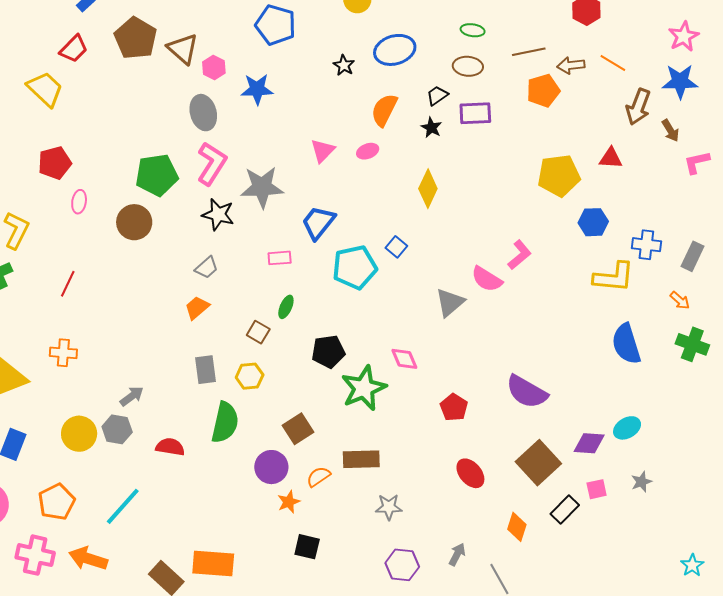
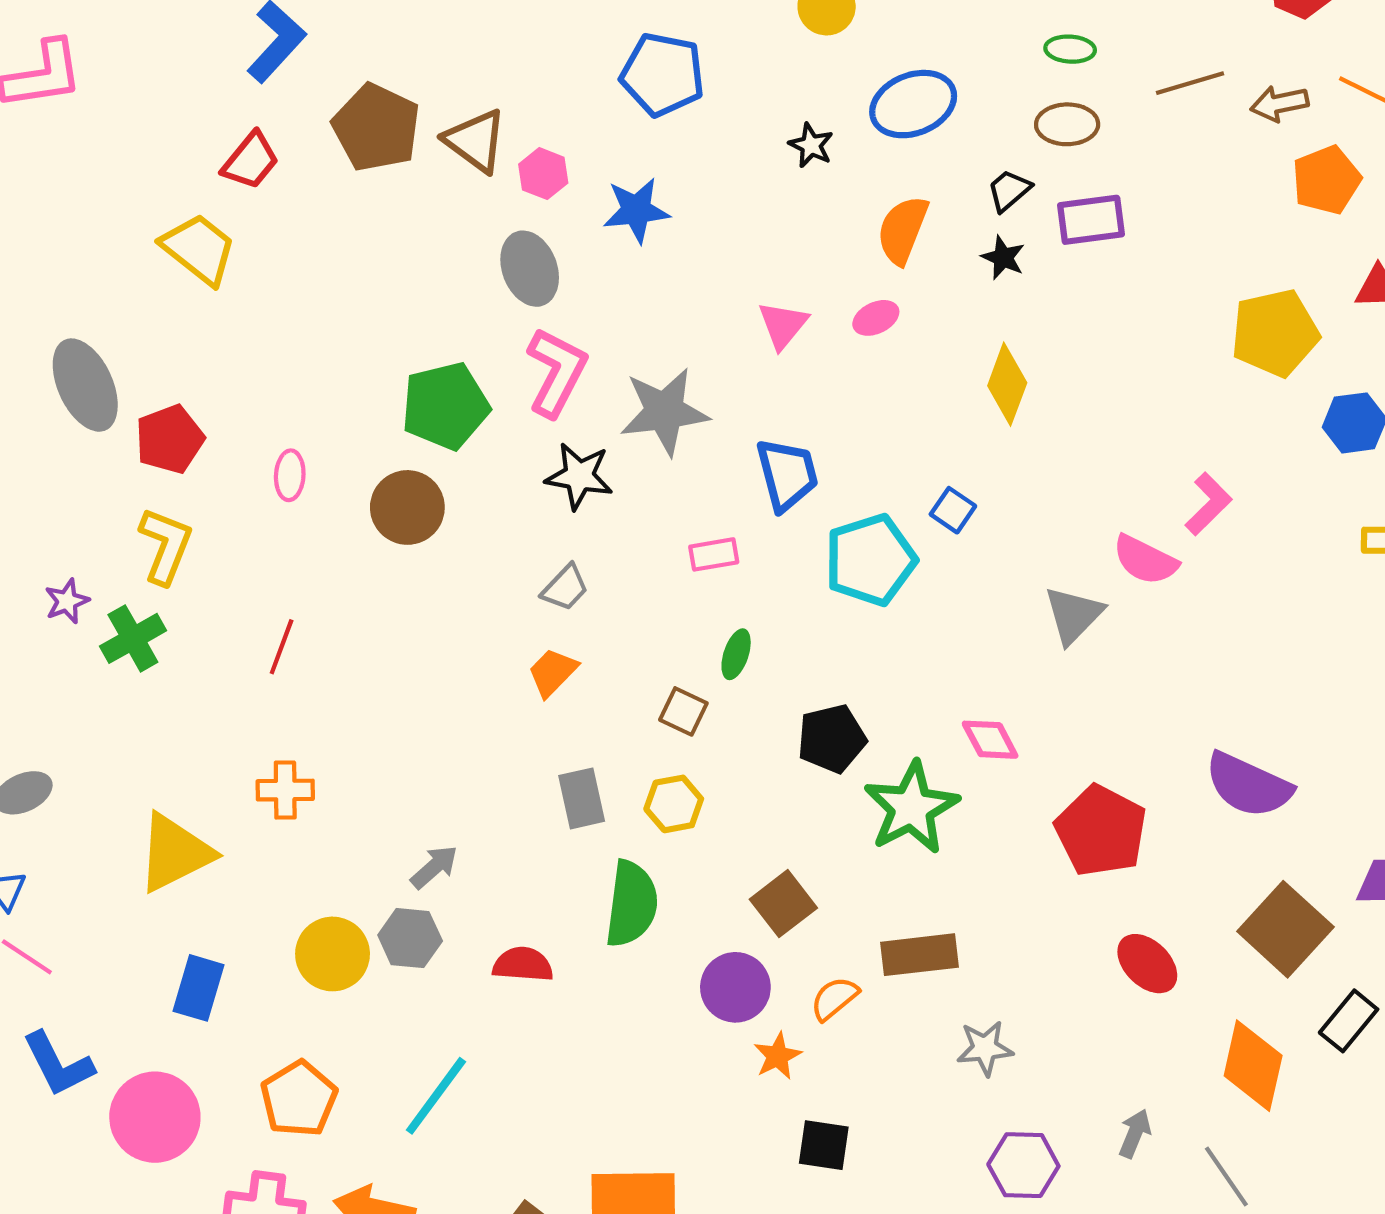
orange pentagon: (543, 91) -> (1326, 180), moved
red pentagon: (55, 163) -> (170, 439), moved
blue trapezoid: (318, 223) -> (787, 474), turned 132
red pentagon: (454, 407) -> (1101, 831), size x1.6
orange diamond: (517, 527) -> (1253, 1066), size x1.5

